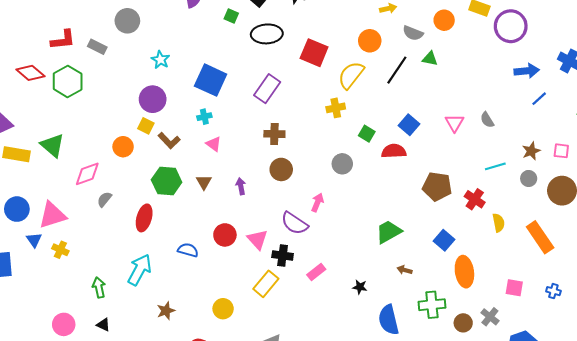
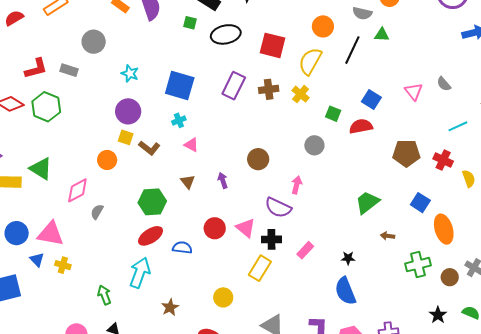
yellow cross: (336, 108) -> (301, 94), turned -30
brown cross: (274, 134) -> (269, 89), moved
green hexagon: (167, 181) -> (152, 202), moved
pink triangle: (52, 215) -> (51, 234), turned 36
red ellipse: (144, 218) -> (151, 236), moved, turned 50
blue semicircle: (389, 320) -> (345, 291), moved

